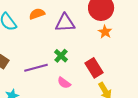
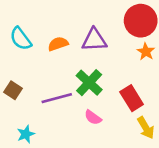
orange semicircle: (37, 14) -> (58, 44), moved
green cross: (61, 56) -> (89, 83), size x1.5

